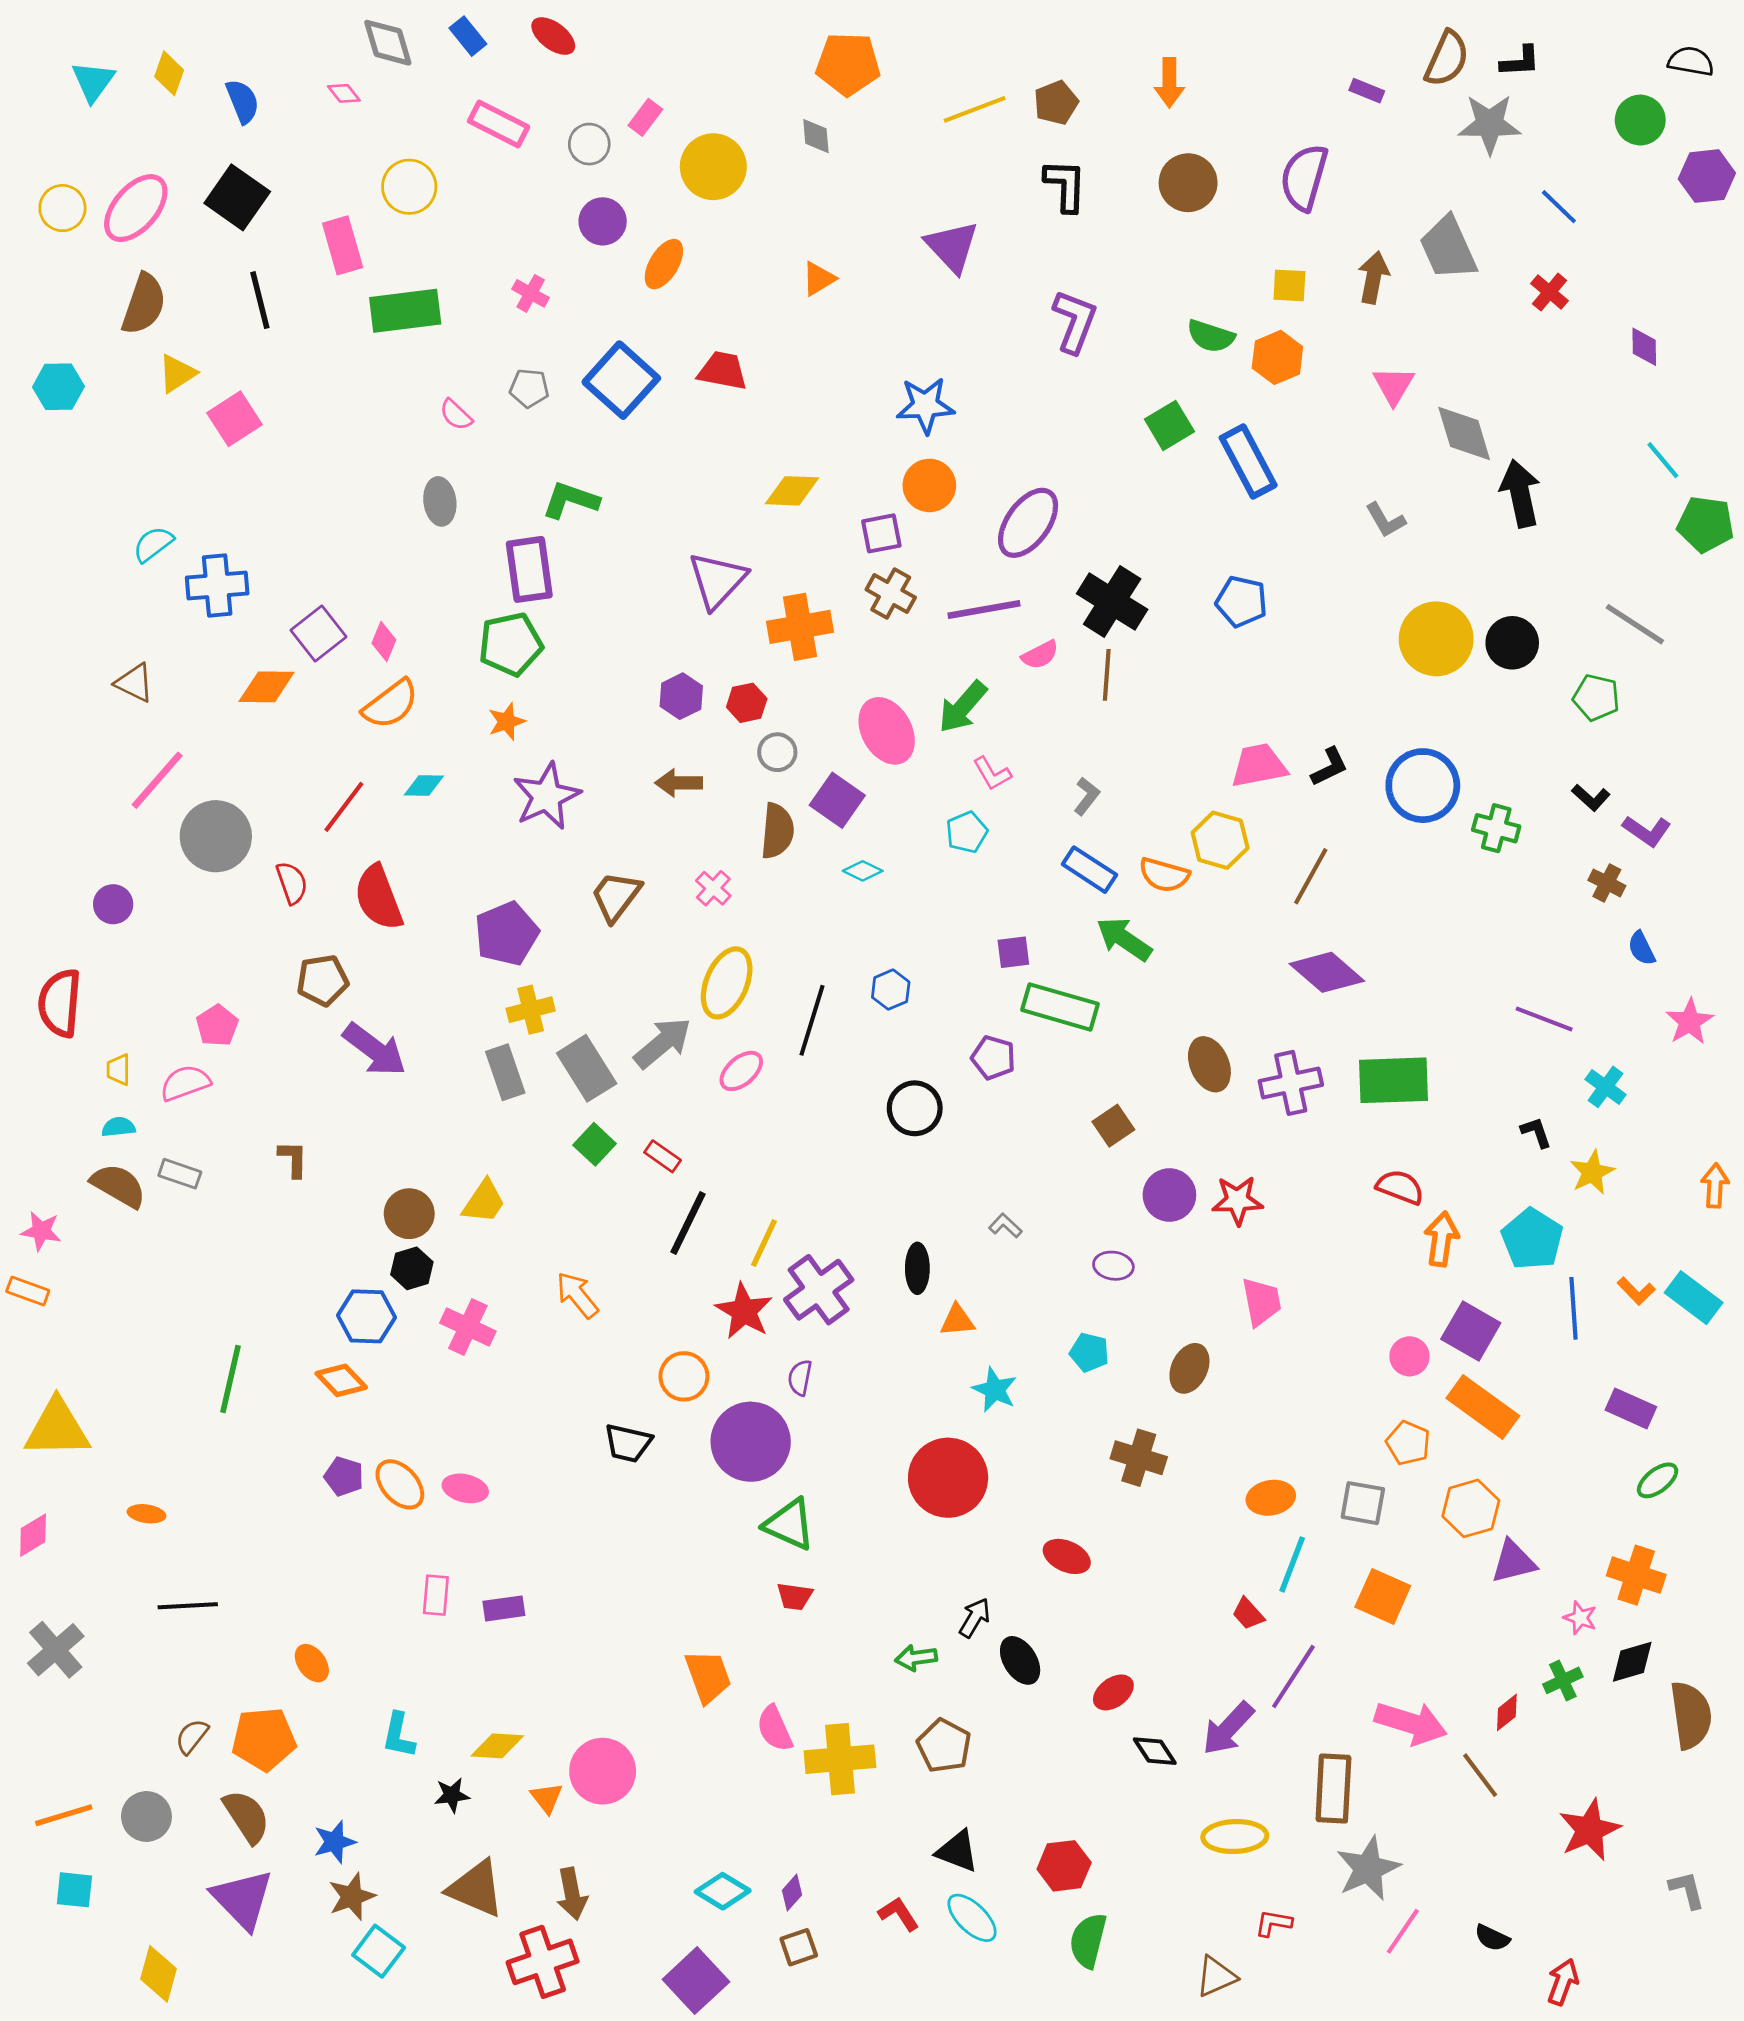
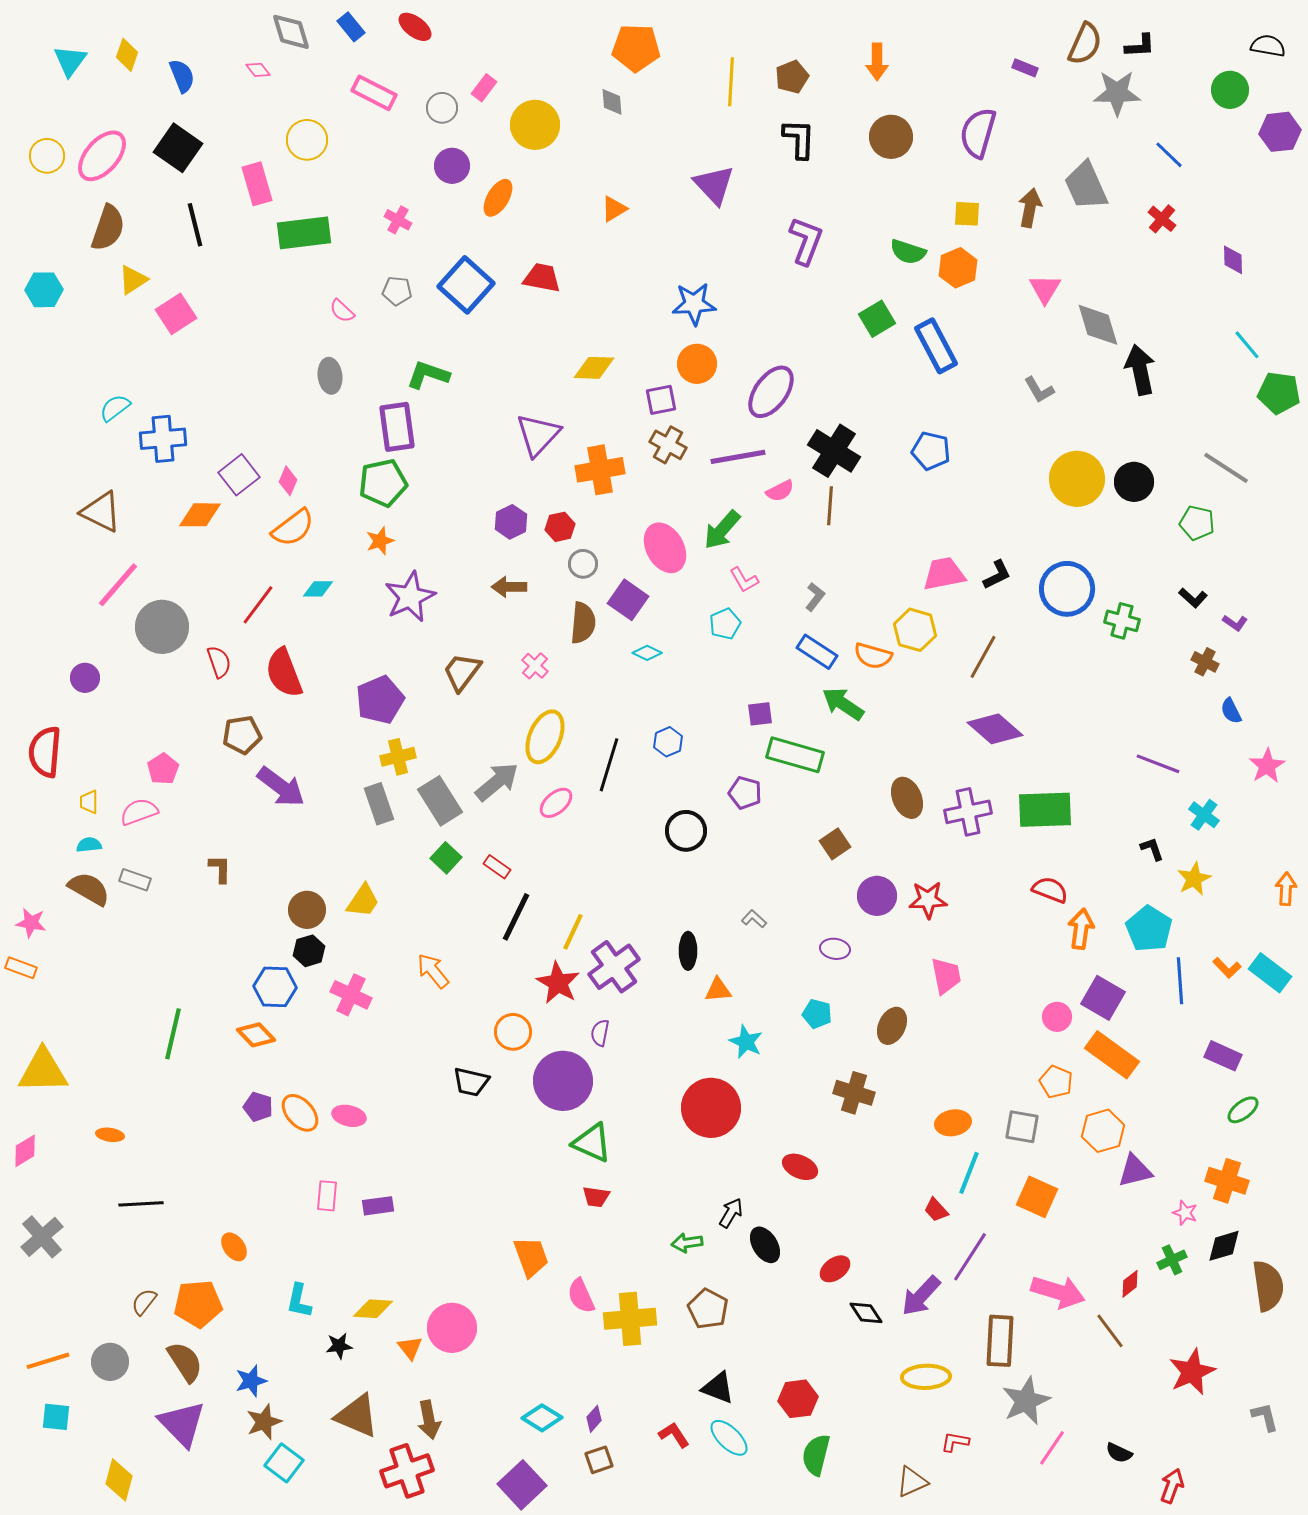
yellow line: (975, 109) -> (731, 82), turned -66
brown triangle: (134, 683) -> (101, 512), size x1.4
purple L-shape: (1647, 831) -> (1235, 623), size x0.7

